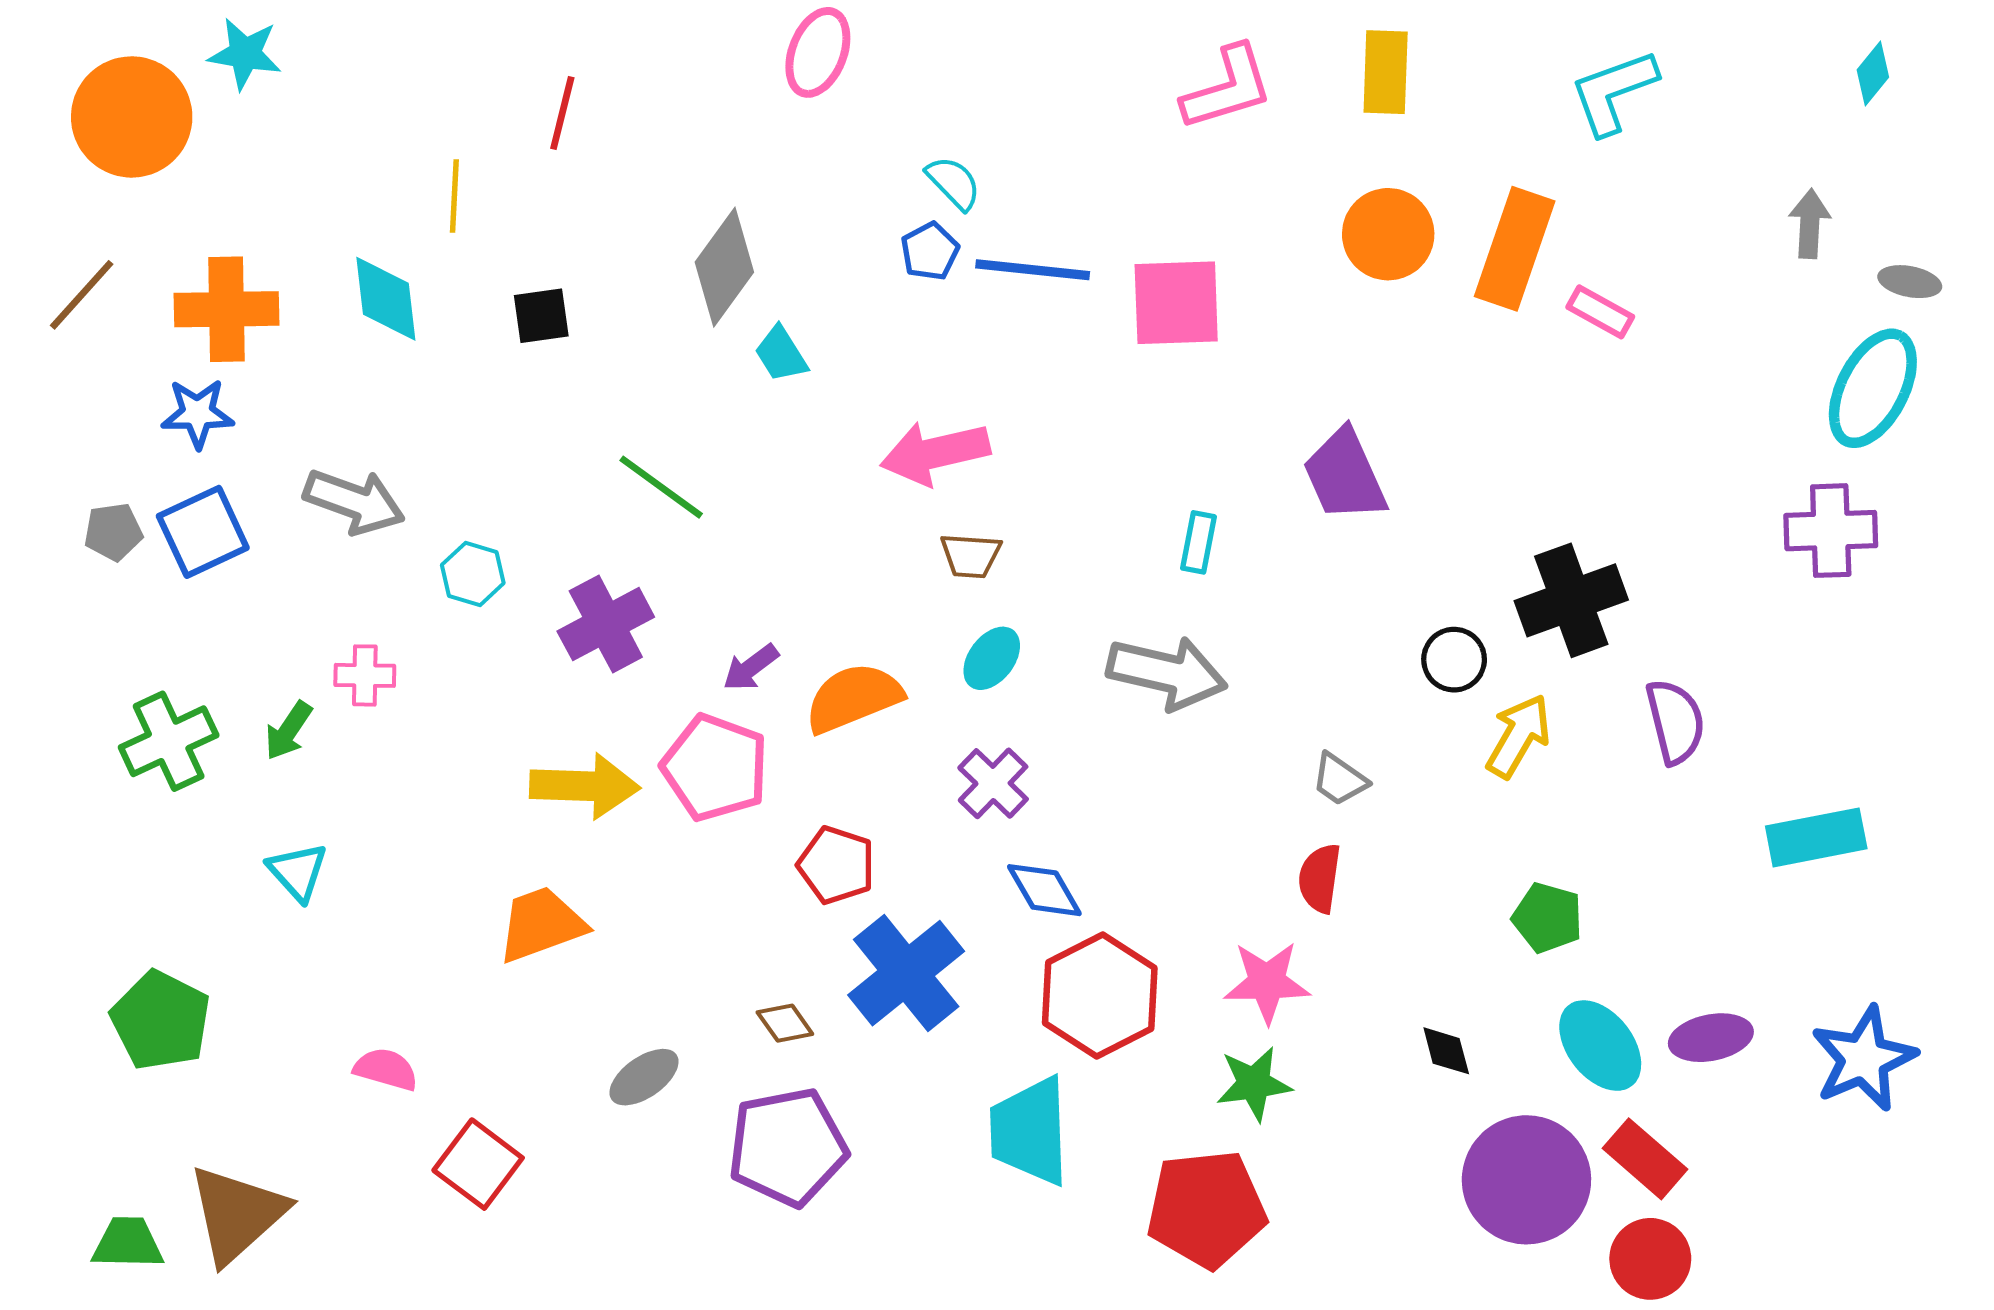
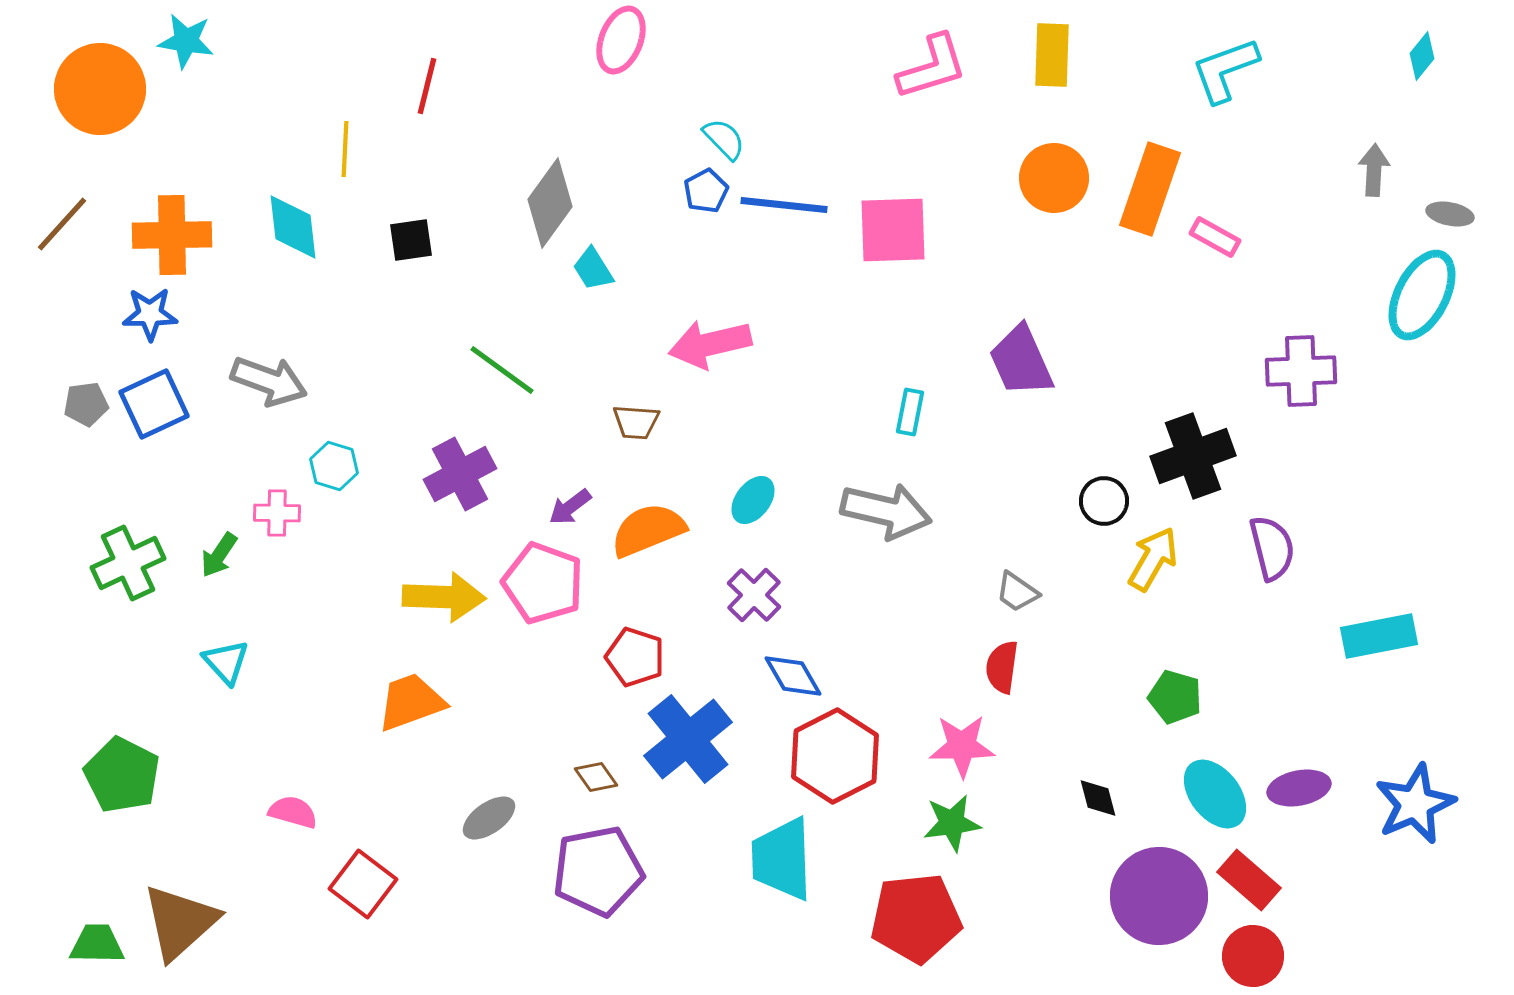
purple cross: (1831, 531) -> (1301, 371), moved
brown trapezoid: (971, 556) -> (636, 422), moved
cyan hexagon: (473, 574) -> (334, 466), moved

